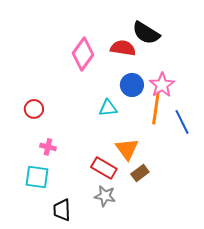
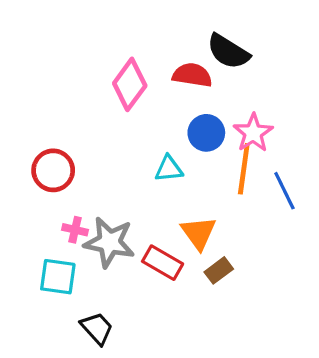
red circle: (34, 109) -> (53, 170), size x1.4
gray star: (105, 196) -> (109, 242), moved, size x1.5
black trapezoid: (62, 210) -> (97, 328), turned 140

